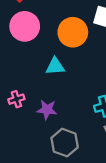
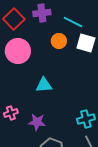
orange circle: (73, 32) -> (59, 41), moved, size x0.6

